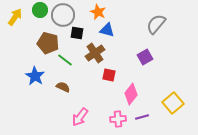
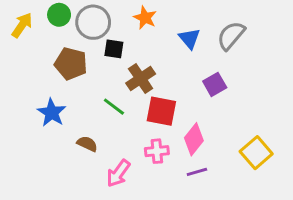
blue triangle: (107, 30) -> (189, 38), moved, turned 35
green line: (65, 60) -> (114, 107), moved
red square: (109, 75) -> (161, 111), size x1.5
brown semicircle: (63, 87) -> (87, 144), moved
purple line: (142, 117) -> (197, 172), moved
pink cross: (118, 119) -> (157, 151), moved

